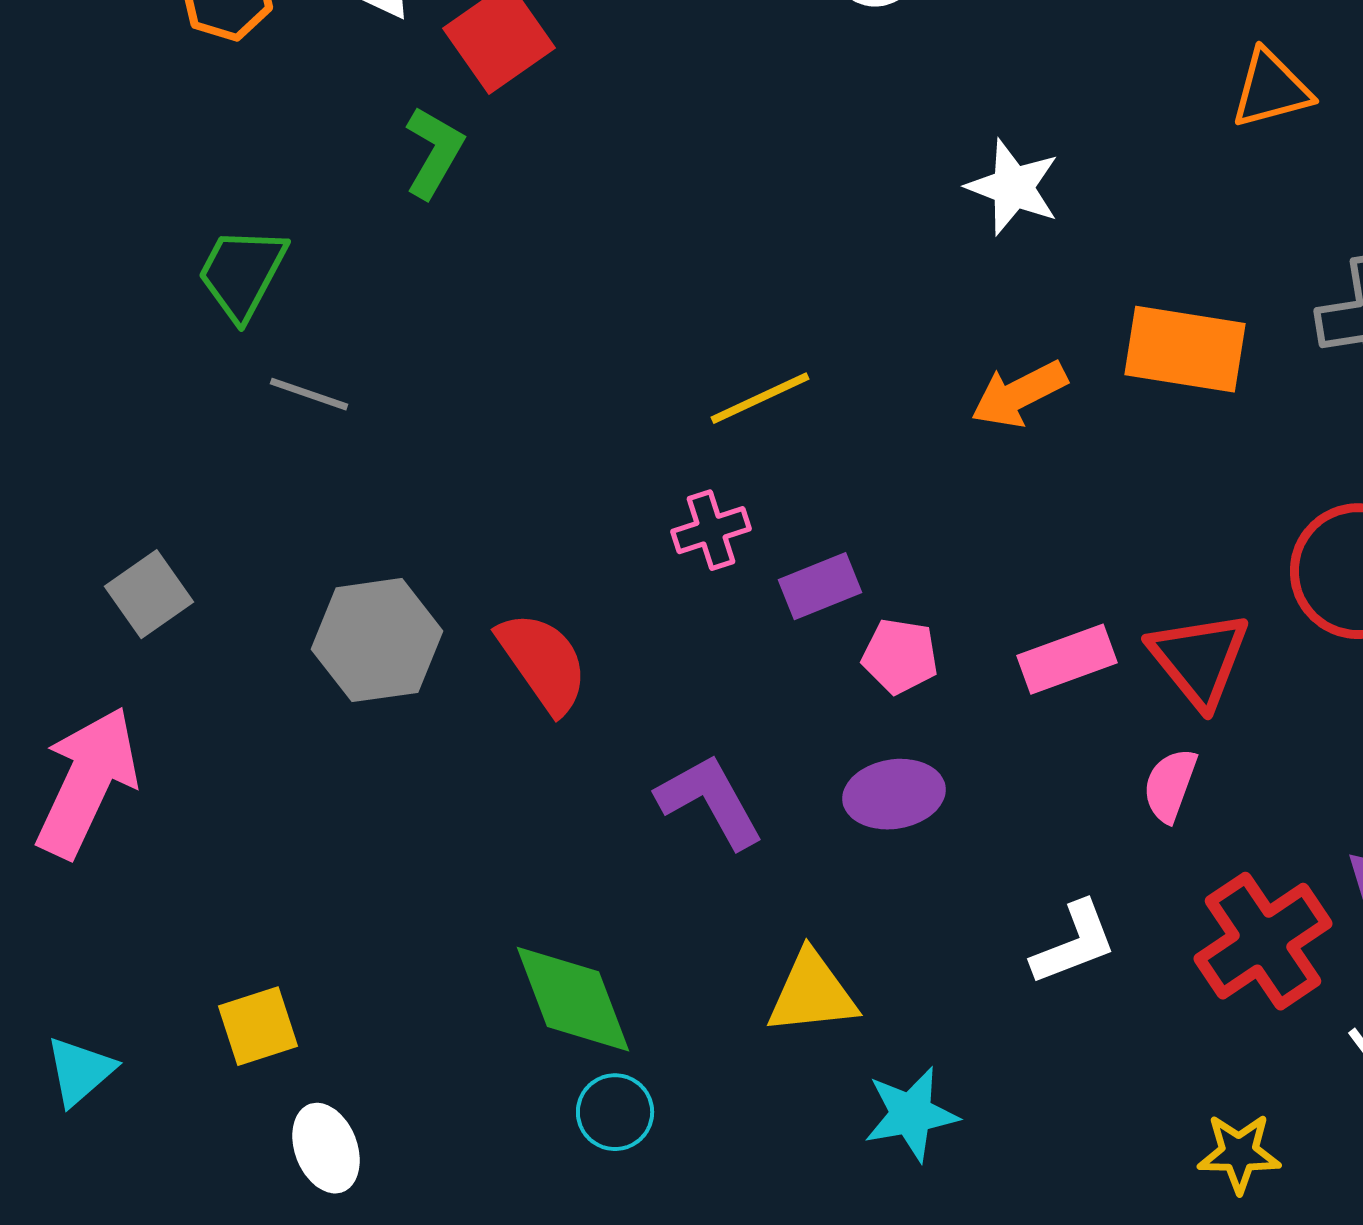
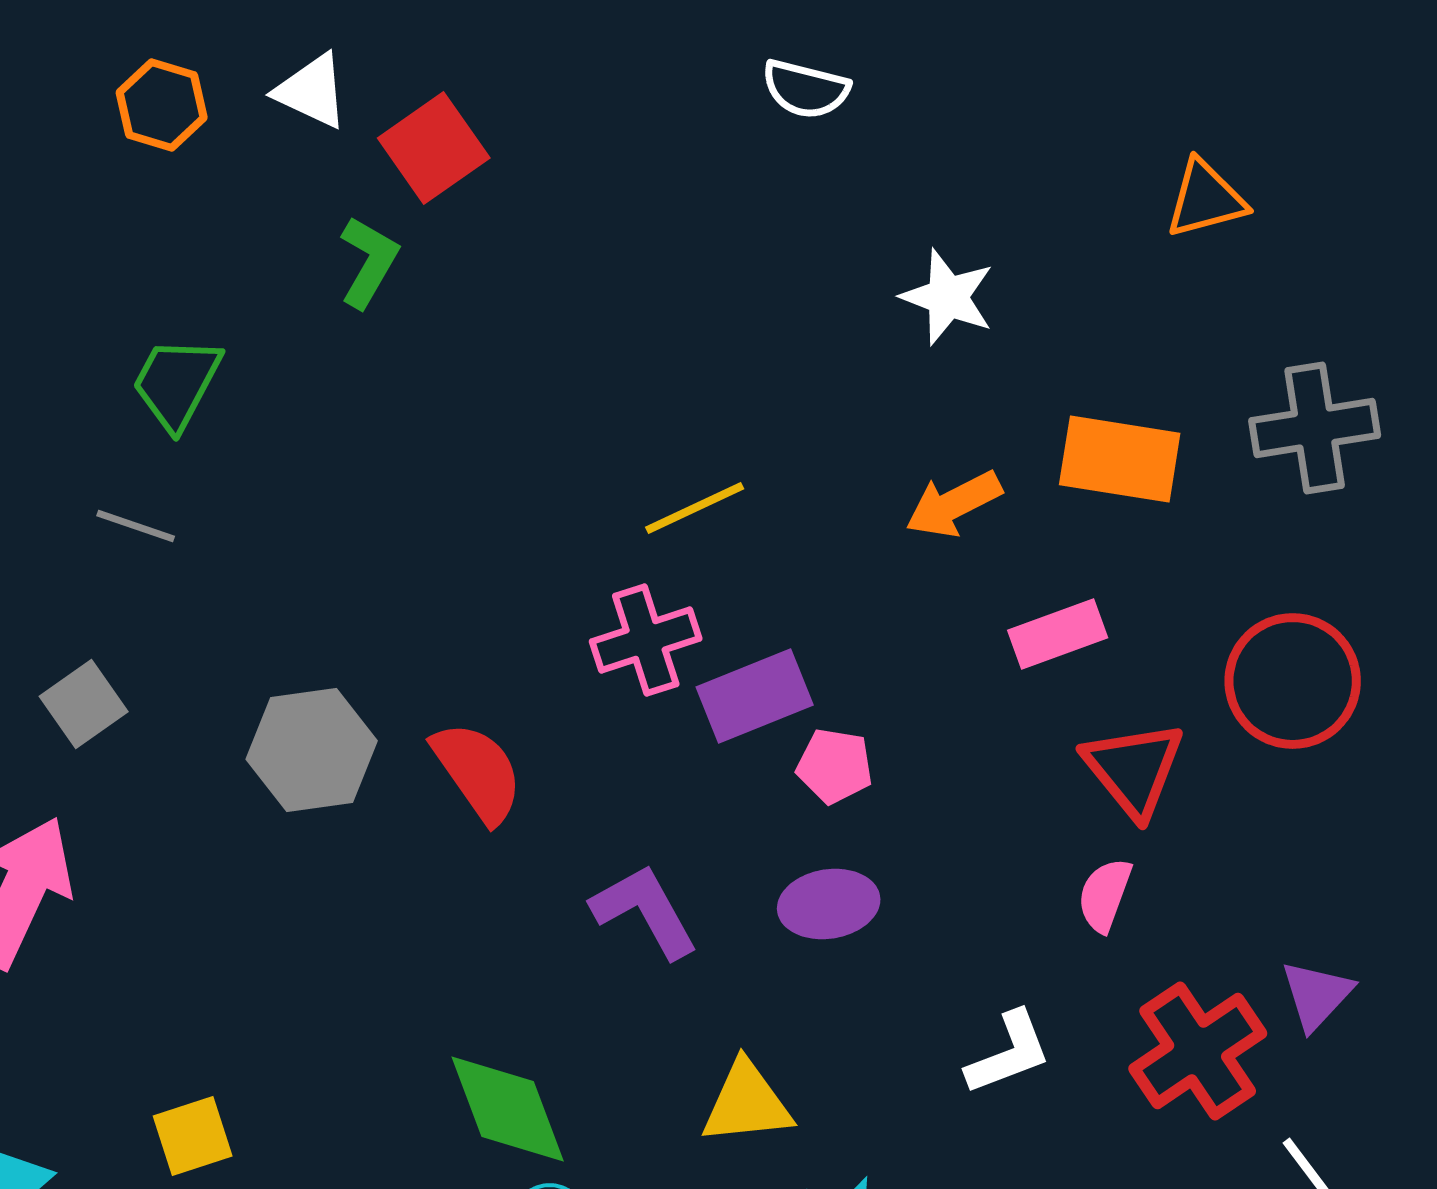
gray line: (309, 394) -> (136, 526), moved
pink cross: (711, 530) -> (646, 640), size x1.4
purple rectangle: (820, 586) -> (755, 696), size x1.4
pink rectangle: (1067, 659) -> (1058, 634), moved

